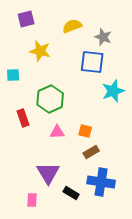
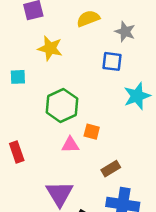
blue square: (92, 62) -> (112, 61), size x0.7
red rectangle: (23, 118) -> (17, 152), moved
orange square: (85, 131) -> (92, 132), moved

